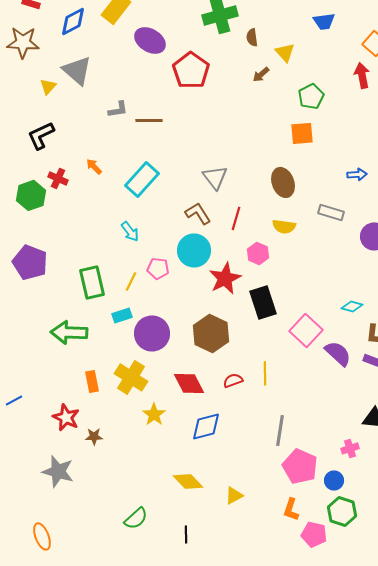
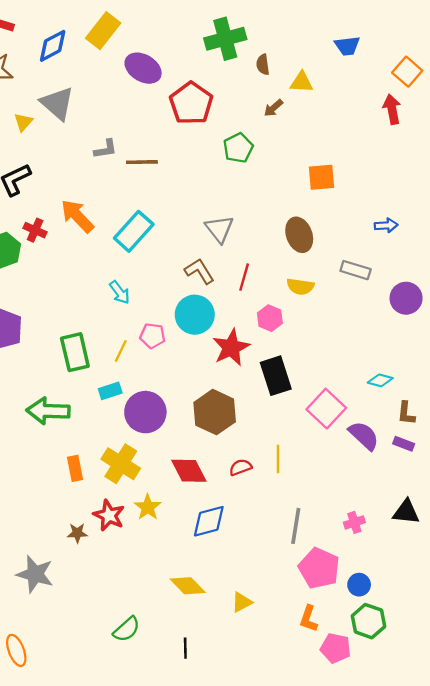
yellow triangle: (285, 52) -> (302, 82), turned -45
green pentagon: (311, 96) -> (238, 148), moved
orange arrow: (94, 166) -> (77, 216), size x1.8
red star: (66, 417) -> (109, 515), moved
pink cross: (350, 448) -> (354, 522), moved

